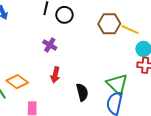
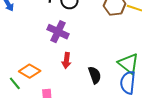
purple cross: (50, 45) -> (58, 32), size x1.5

